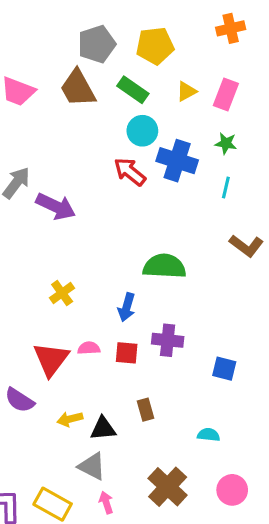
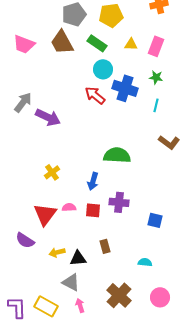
yellow triangle: (186, 91) -> (131, 44), turned 32

